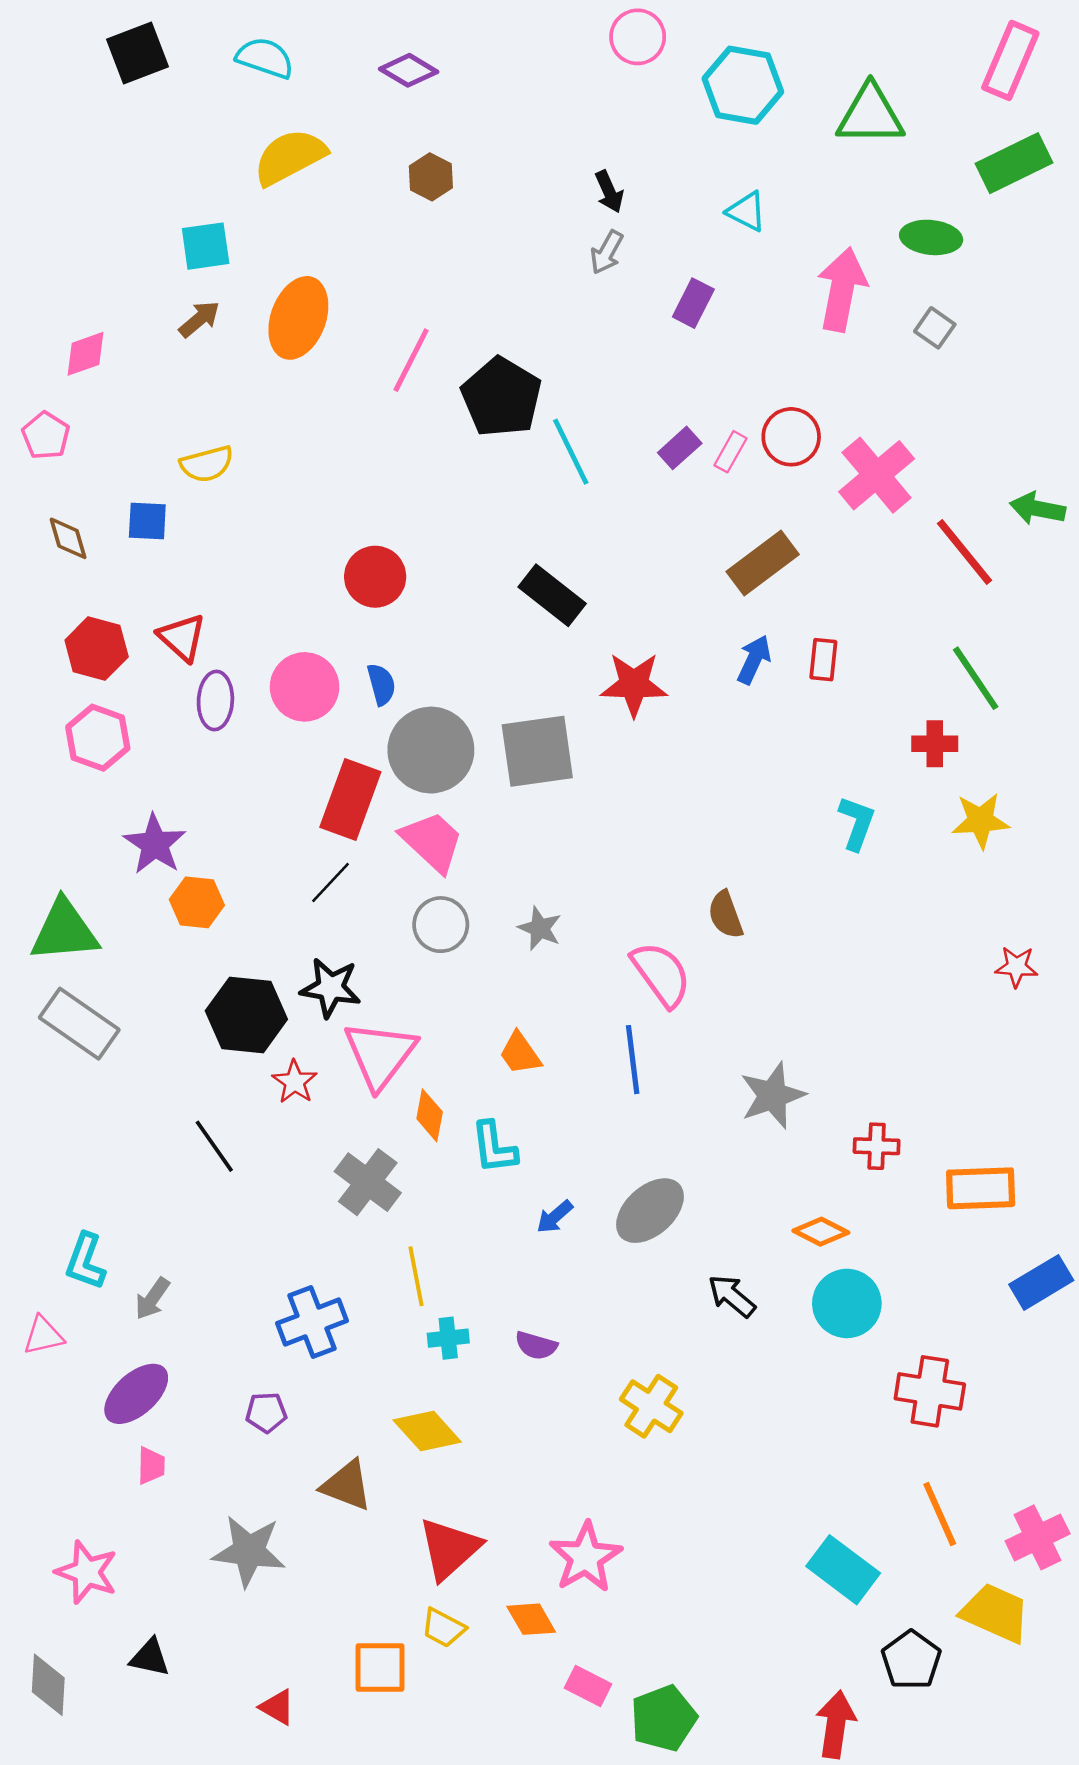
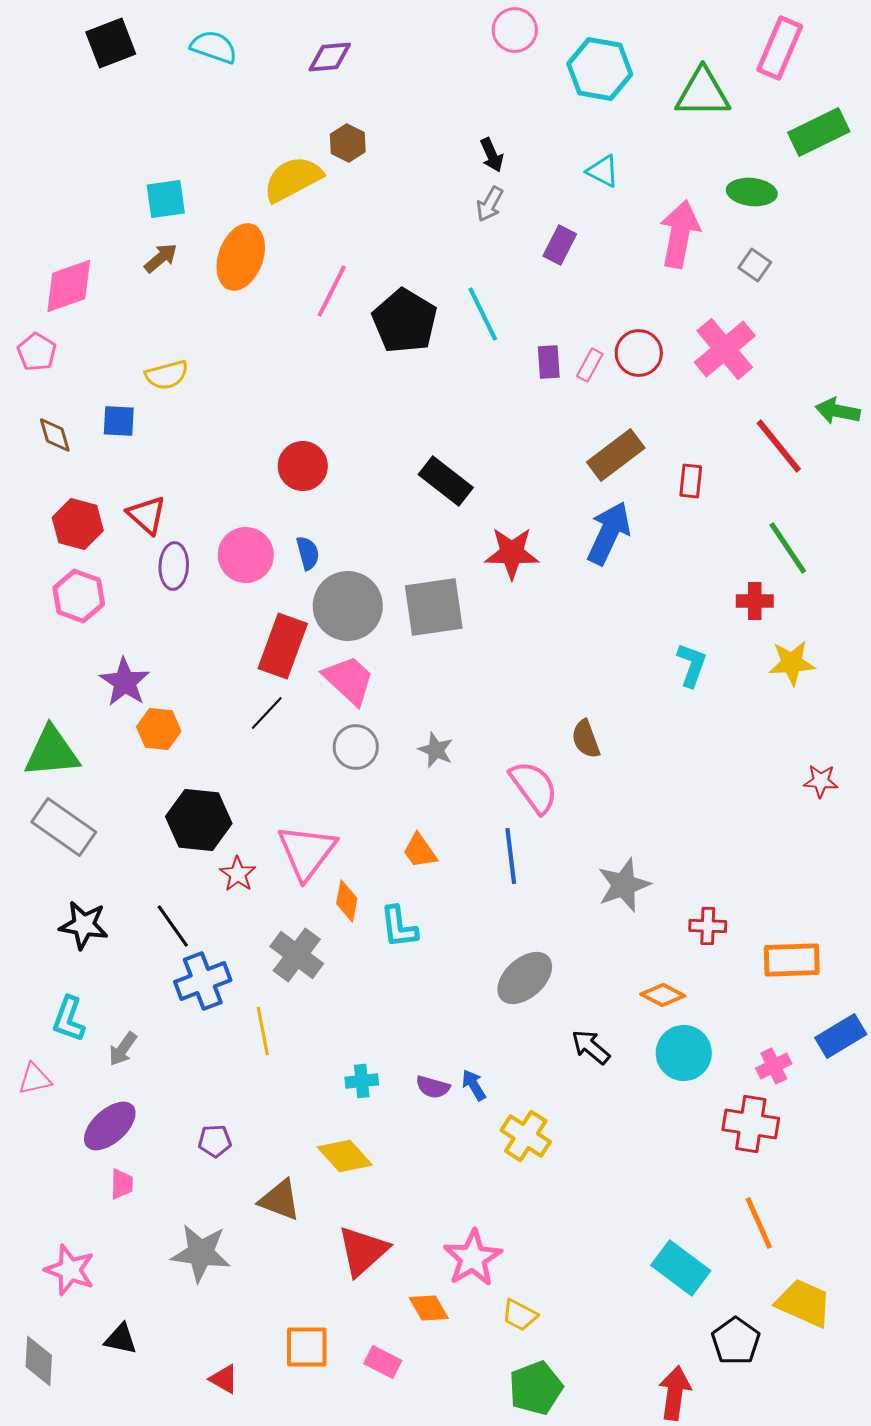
pink rectangle: (1010, 60) -> (780, 48), moved
purple diamond: (409, 70) -> (330, 57), turned -36
yellow semicircle: (290, 157) -> (293, 179), moved
pink diamond: (85, 354) -> (69, 286), size x1.5
purple rectangle: (680, 448) -> (549, 362), turned -52
cyan line: (571, 452) -> (483, 314), moved
pink cross: (877, 475) -> (725, 349), moved
blue arrow: (754, 660) -> (609, 533), size x1.6
red rectangle: (823, 660) -> (691, 481), moved
black star: (331, 988) -> (84, 925), moved
blue arrow: (555, 1217) -> (474, 1085), moved, turned 100
yellow line: (416, 1276) -> (263, 1031), moved
blue cross: (312, 1322) -> (203, 981), moved
pink cross: (1038, 1537) -> (774, 1066), moved, size x0.7
yellow trapezoid: (443, 1628) -> (520, 1315), moved
pink rectangle: (588, 1686) -> (383, 1362), moved

